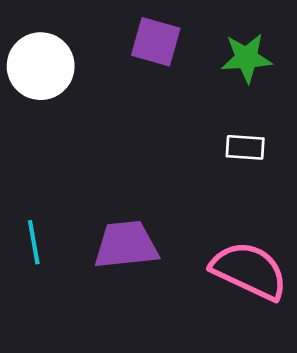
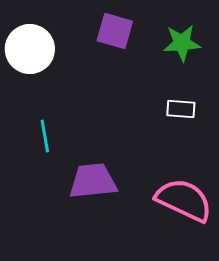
cyan line: (34, 242) -> (45, 136), moved

